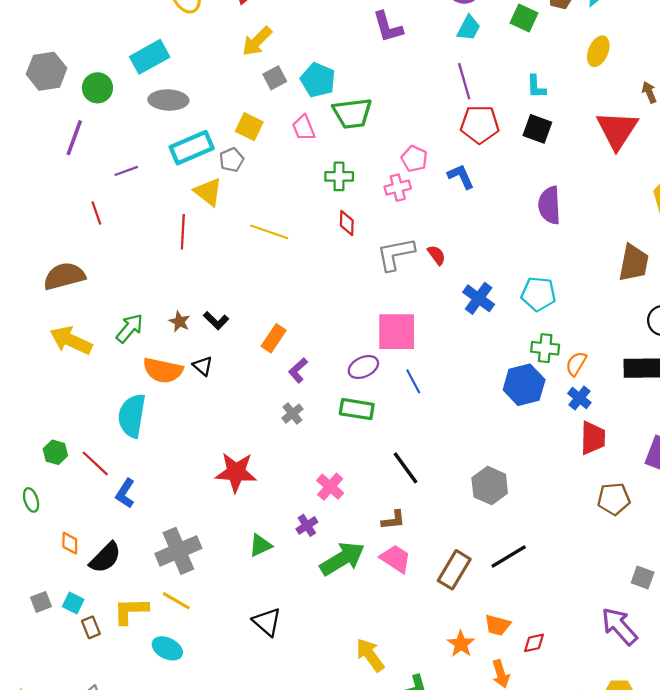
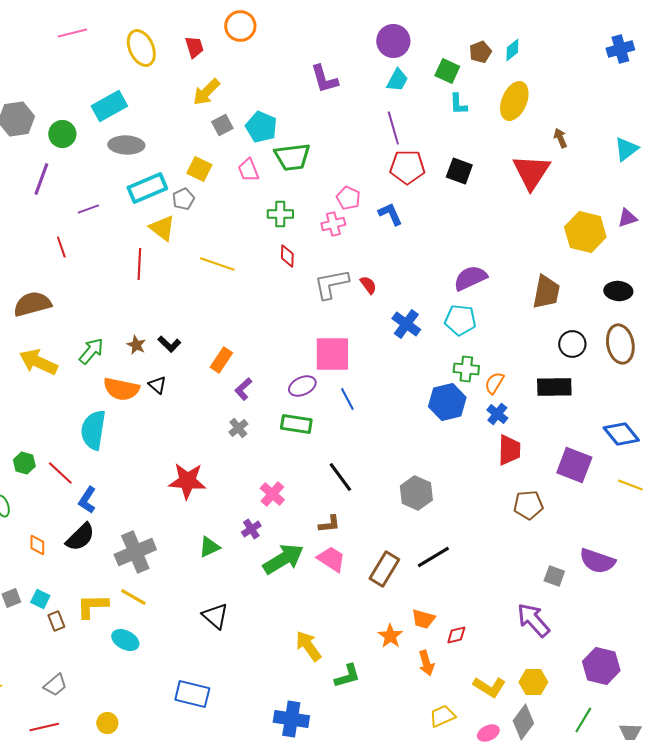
yellow ellipse: (598, 51) -> (514, 101), size x1.4
cyan L-shape: (536, 87) -> (458, 104), moved
purple semicircle: (550, 205) -> (470, 278), moved, turned 68
black semicircle: (105, 558) -> (80, 537), moved

